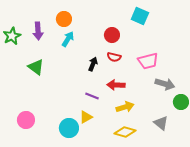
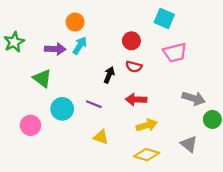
purple arrow: (38, 31) -> (55, 49), moved, turned -84
pink trapezoid: (148, 61) -> (175, 53), moved
purple line: (92, 96) -> (94, 104), moved
yellow triangle: (86, 117) -> (101, 137), turned 48
pink circle: (26, 120) -> (31, 125), moved
cyan circle: (69, 128) -> (62, 109), moved

